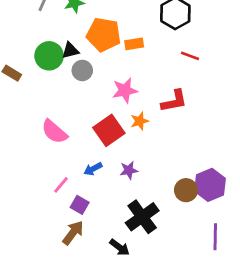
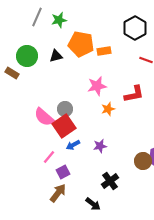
green circle: (49, 56) -> (27, 56), moved
gray circle: (82, 70) -> (65, 109), moved
red square: (109, 130) -> (64, 126), moved
purple square: (80, 205) -> (63, 172), turned 32
black cross: (142, 217) -> (110, 181), size x0.7

